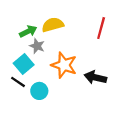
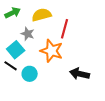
red line: (101, 28) -> (65, 29), moved
green arrow: (28, 31) -> (13, 13), moved
black arrow: (95, 77) -> (80, 74), moved

